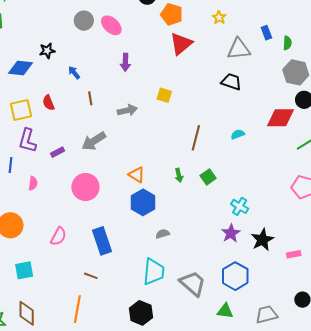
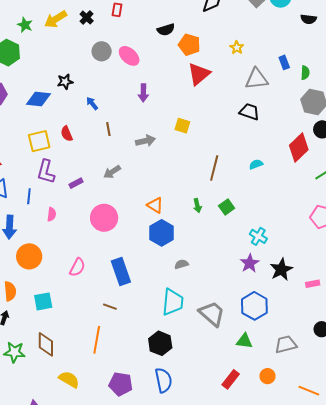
red diamond: (280, 118) -> (299, 148), turned -44
gray arrow: (94, 141) -> (112, 172), size x0.7

